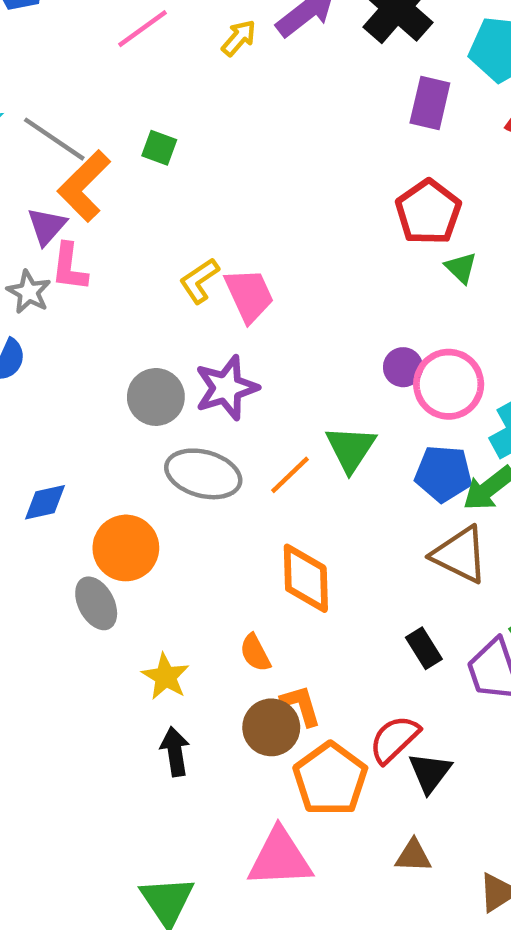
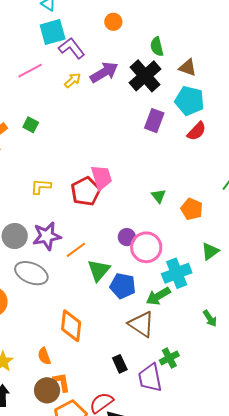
red pentagon: (428, 212) -> (86, 191), moved
yellow L-shape: (199, 281) -> (41, 187), turned 30
pink trapezoid: (249, 295) -> (102, 177), moved
blue pentagon: (443, 474) -> (123, 286), moved
orange line: (290, 475) -> (76, 250), moved

